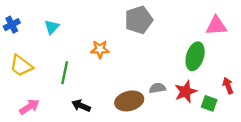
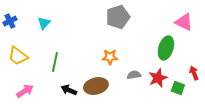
pink triangle: (216, 26) -> (184, 22), turned 30
orange star: (100, 49) -> (110, 57), moved
brown ellipse: (129, 101) -> (96, 86), moved

